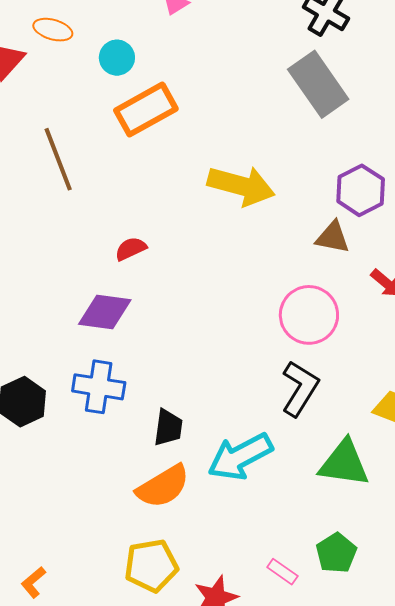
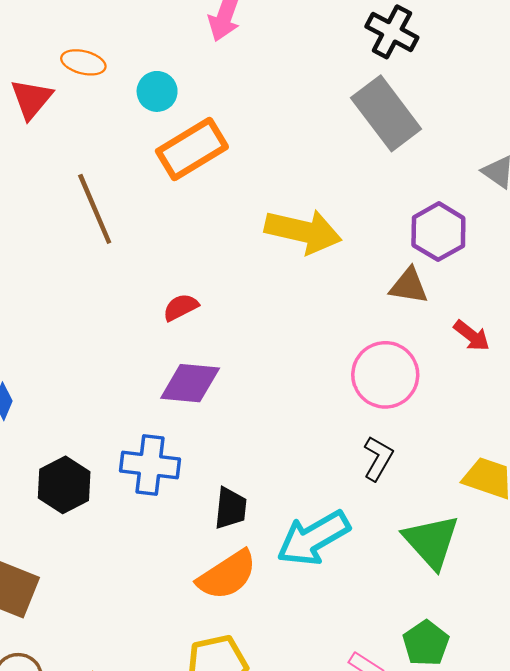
purple diamond: (105, 312) -> (190, 383), moved
black L-shape: (300, 388) -> (378, 458), size x0.7
green triangle: (344, 463) -> (431, 541), turned 42

